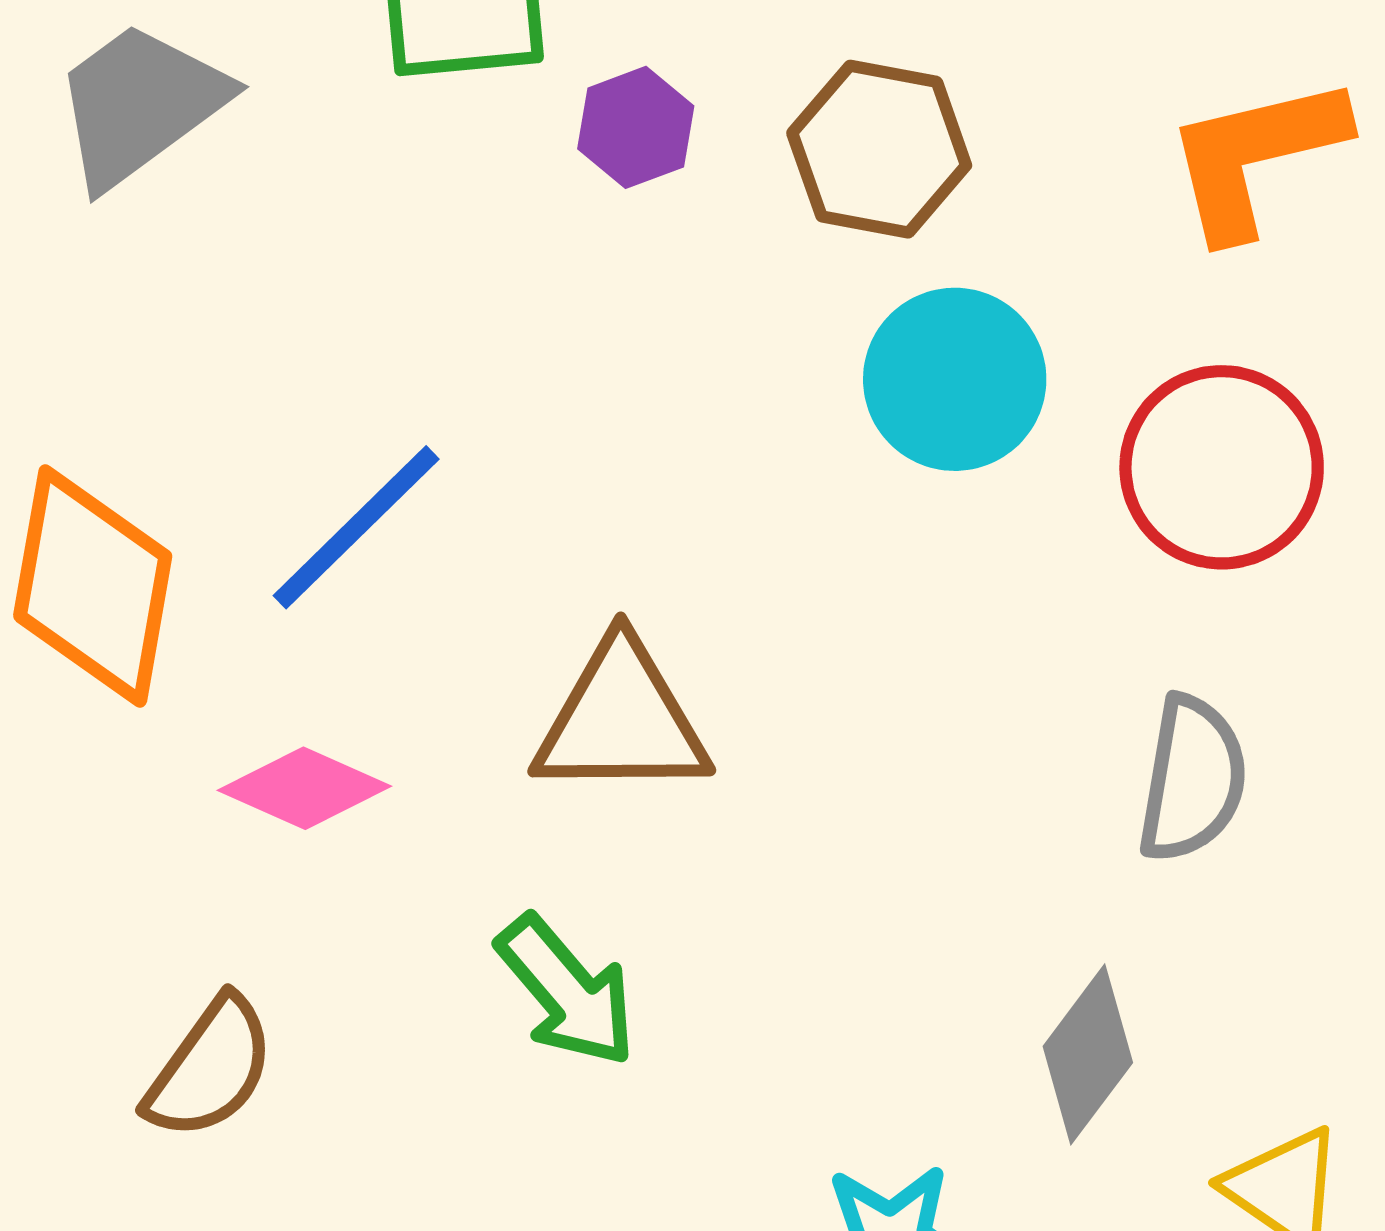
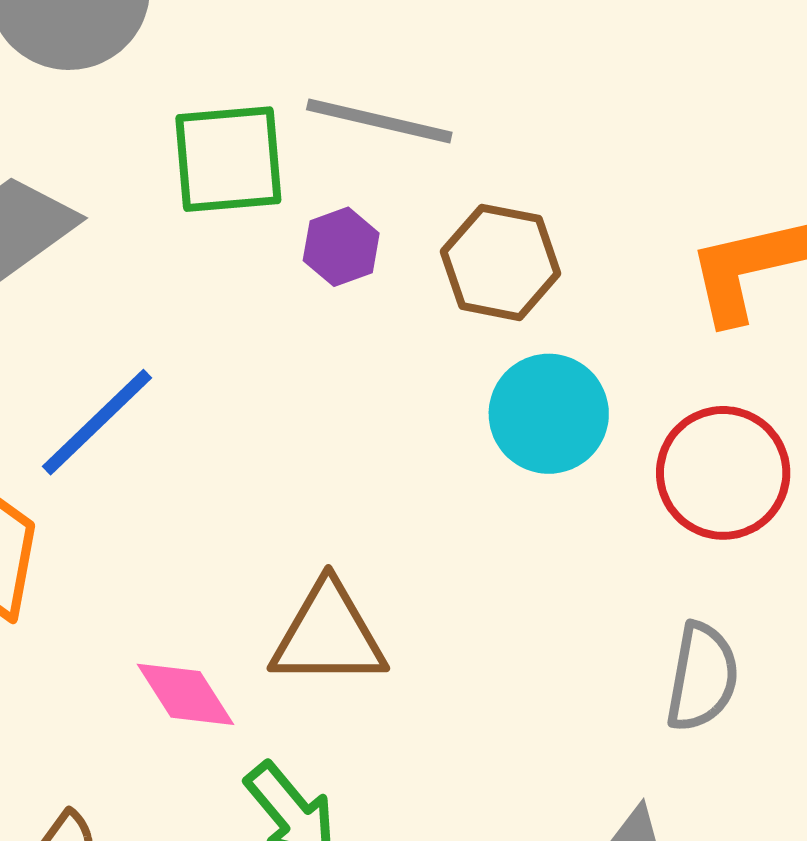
blue line: (356, 527) -> (97, 422), moved
pink diamond: (304, 788) -> (186, 694), moved, turned 33

